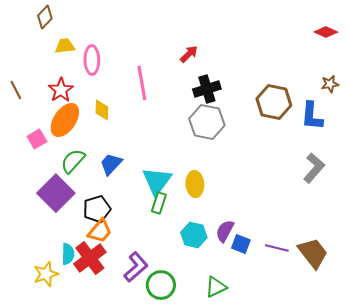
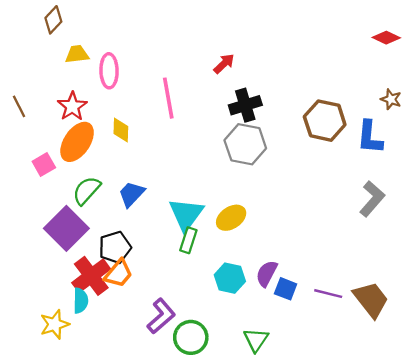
brown star: (330, 84) -> (391, 99), turned 30
yellow ellipse: (195, 184) -> (231, 218), turned 60
red cross: (90, 258) -> (91, 276), moved
green triangle: (216, 287) -> (256, 340), turned -30

